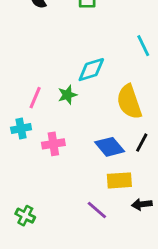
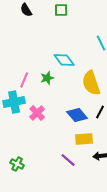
cyan diamond: (91, 70) -> (64, 60), turned 70
cyan cross: (21, 129) -> (14, 102), size x1.5
pink cross: (53, 144) -> (37, 113), turned -35

